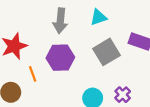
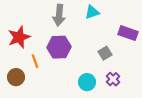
gray square: (106, 52) -> (105, 53), moved, size x0.6

